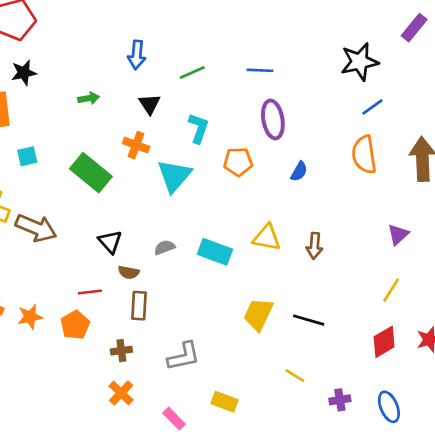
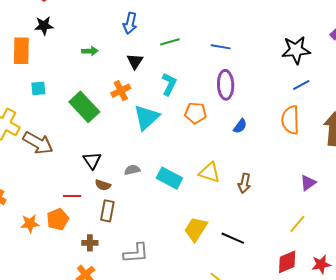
orange cross: (136, 145) -> (121, 91), turned 36
orange star: (30, 317) -> (30, 224), moved

